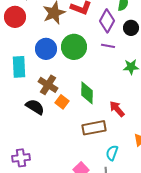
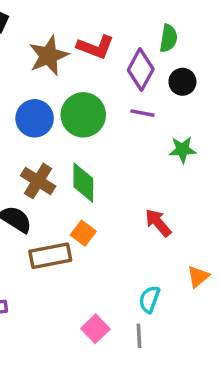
green diamond: (87, 93) -> (83, 183), moved
orange square: (62, 102) -> (83, 233), moved
brown rectangle: (94, 128) -> (50, 256), moved

